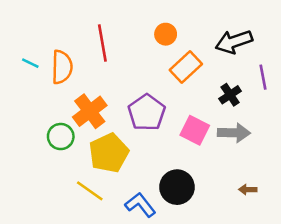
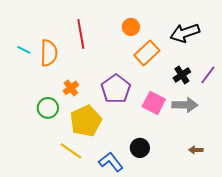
purple line: (263, 77) -> (208, 75), moved, turned 48
orange cross: (90, 111) -> (71, 88), size x0.6
black circle: (177, 187) -> (140, 148), size x0.7

